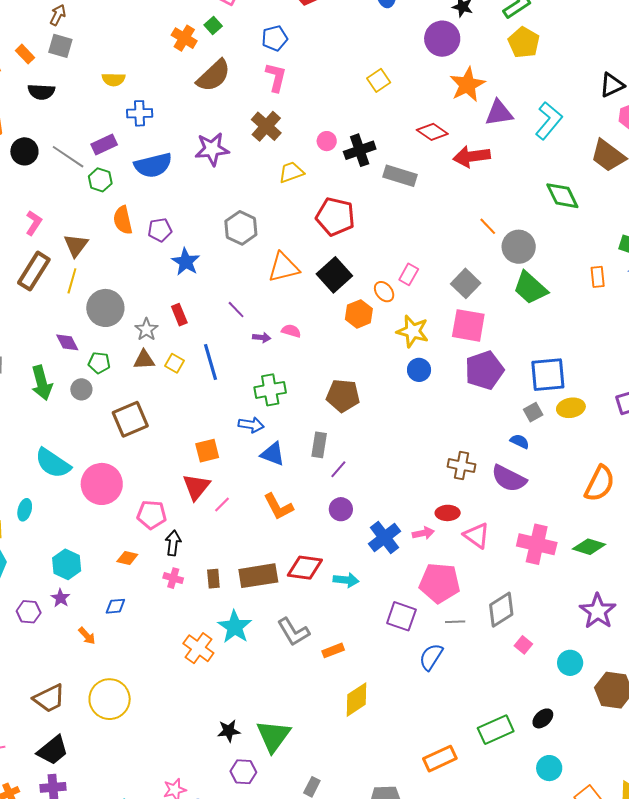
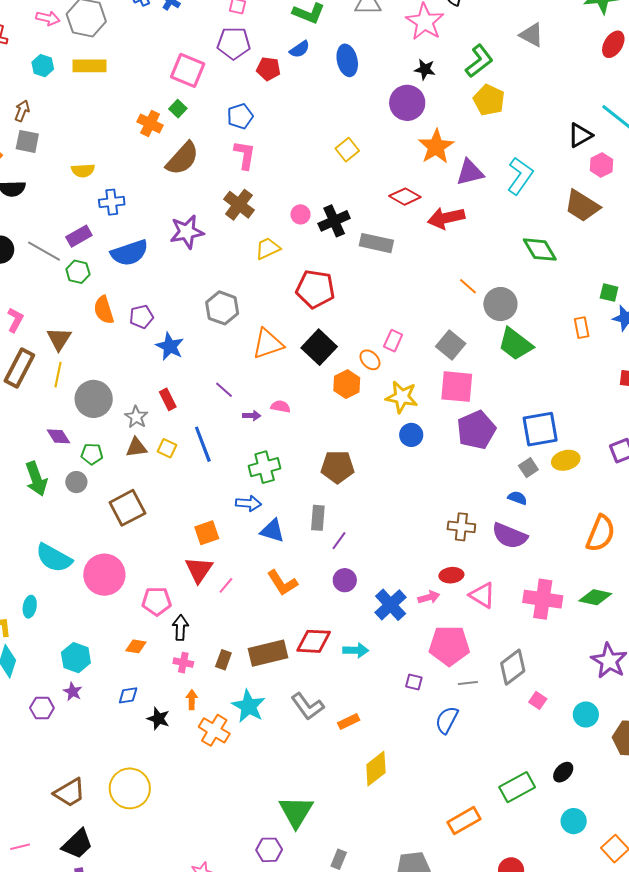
brown rectangle: (213, 579) -> (223, 660), turned 30
purple square: (401, 616) -> (414, 682), size x0.6
orange arrow: (87, 636) -> (192, 700), moved, turned -132
black star: (229, 731) -> (158, 719), moved, turned 30

